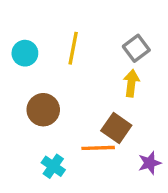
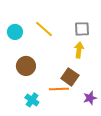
yellow line: (73, 48) -> (44, 29), turned -60
gray square: (136, 48) -> (82, 29), turned 35

